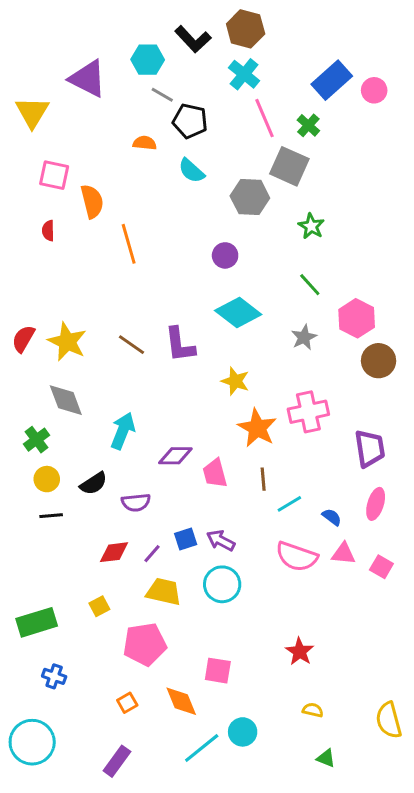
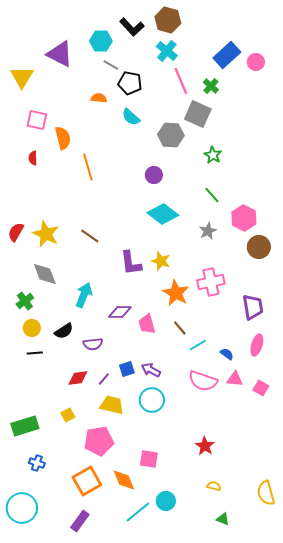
purple L-shape: (180, 345) -> (131, 263), moved
brown line: (263, 479) -> (180, 328), turned -35
orange square: (127, 703) -> (87, 481), size x2.0

